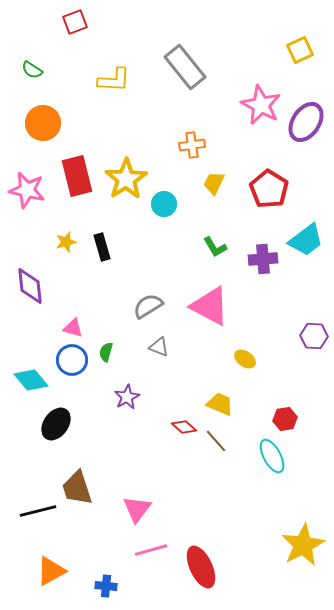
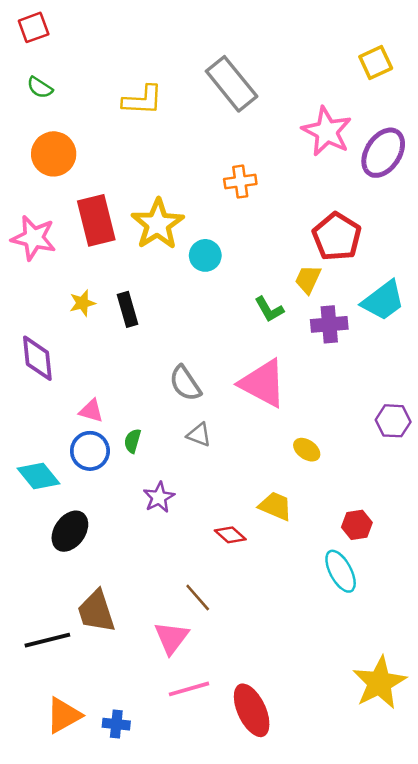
red square: (75, 22) -> (34, 27), moved
yellow trapezoid: (214, 183) -> (308, 279), moved
gray semicircle: (148, 306) -> (185, 383), turned -92
brown line: (216, 441) -> (198, 598), moved
blue cross: (106, 586) -> (116, 724), moved

